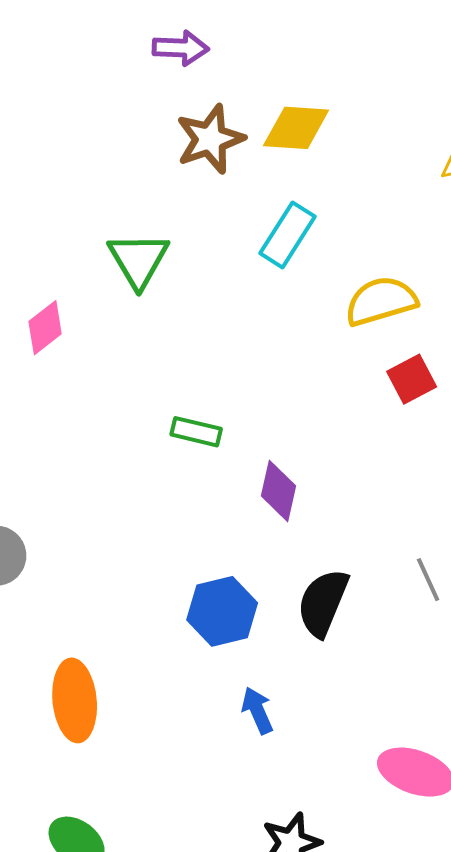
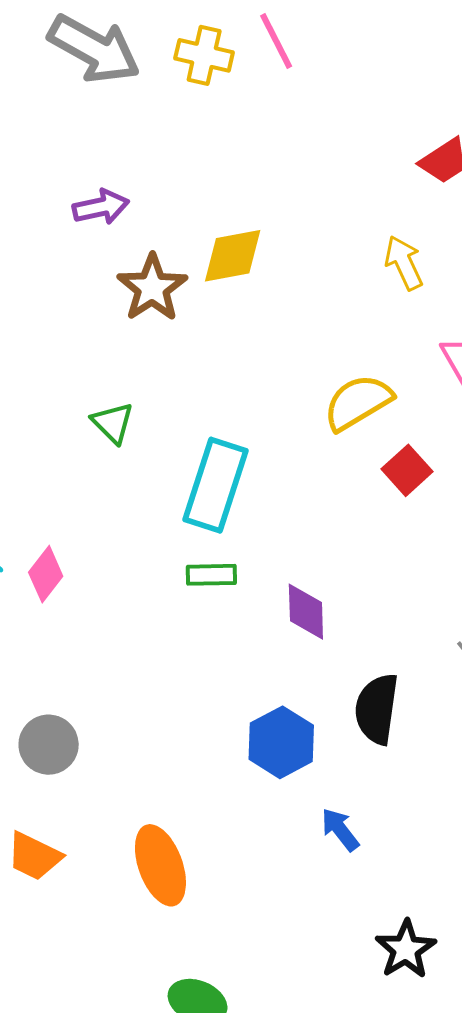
cyan rectangle: (287, 235) -> (216, 485), moved, size x1.4
green triangle: (138, 260) -> (113, 423), size x0.7
pink diamond: (45, 328) -> (46, 574), moved

